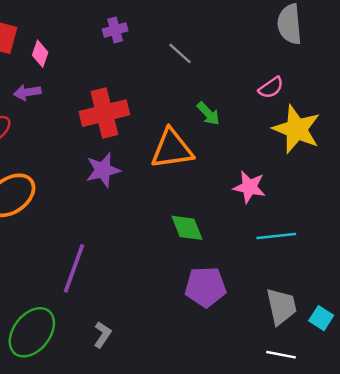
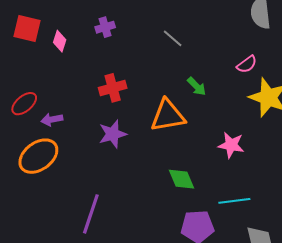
purple cross: (115, 30) -> (105, 27), moved
purple arrow: (27, 92) -> (52, 119), moved
red cross: (104, 113) -> (113, 88), size x0.7
cyan line: (276, 236) -> (234, 201), moved

